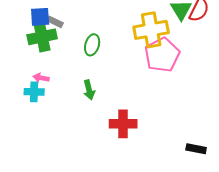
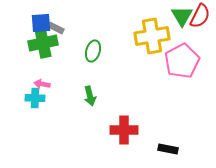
pink pentagon: (162, 55) -> (182, 61), moved
black rectangle: (196, 149) -> (168, 149), moved

